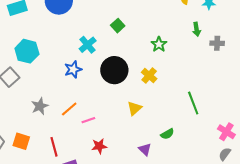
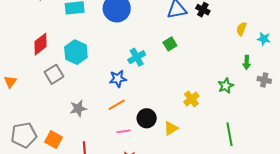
green star: (159, 44) -> (226, 86), moved
black circle: (114, 70) -> (147, 118), moved, size x0.7
orange line: (69, 109) -> (117, 105), moved

